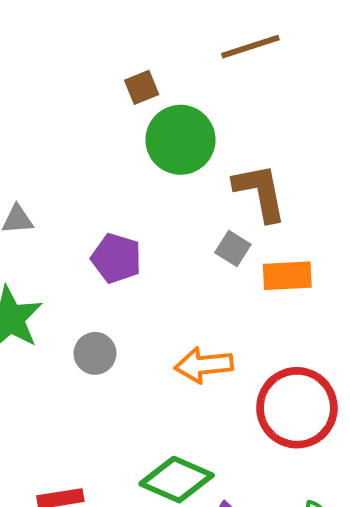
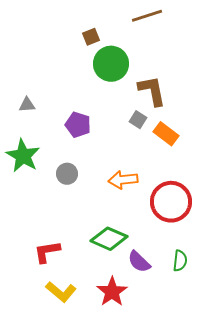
orange rectangle: (287, 276) -> (166, 134), turned 40

